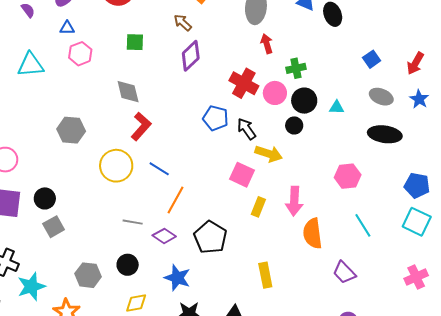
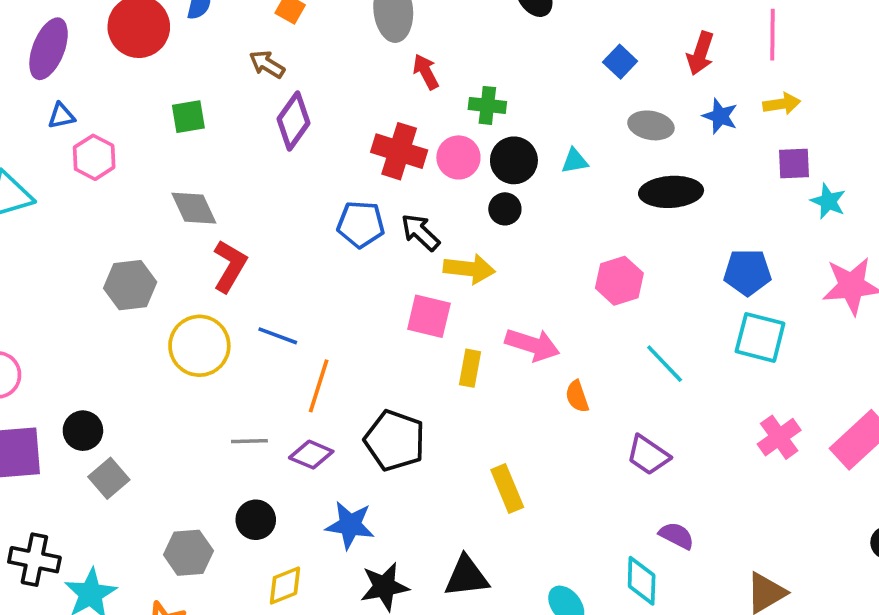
green cross: (296, 68) -> (487, 105), turned 30
gray hexagon: (71, 130) -> (130, 285), moved
pink arrow: (294, 201) -> (532, 345), turned -64
orange semicircle: (313, 233) -> (577, 396), size x0.6

